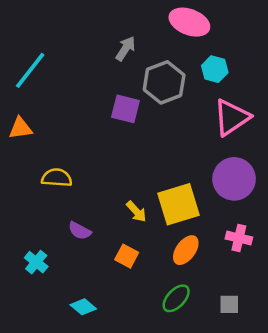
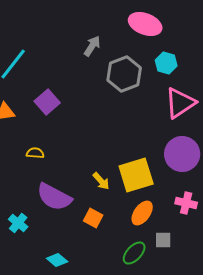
purple square: (125, 109) -> (47, 102), moved, turned 35
yellow semicircle: (57, 178) -> (35, 153), size x0.7
purple semicircle: (80, 231) -> (54, 197), size x1.8
gray square: (229, 304) -> (163, 240), moved

